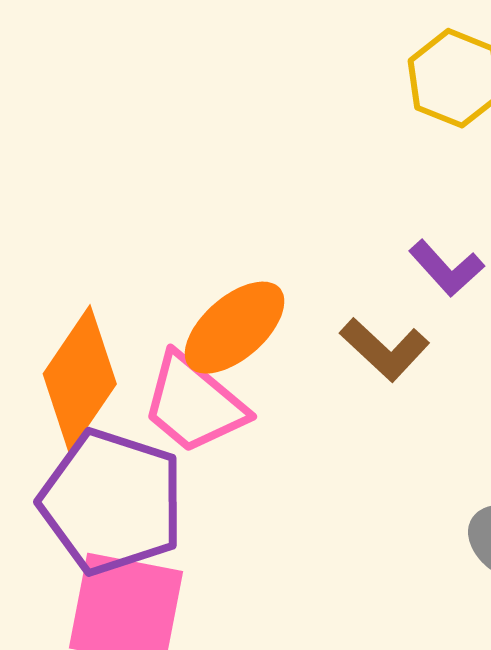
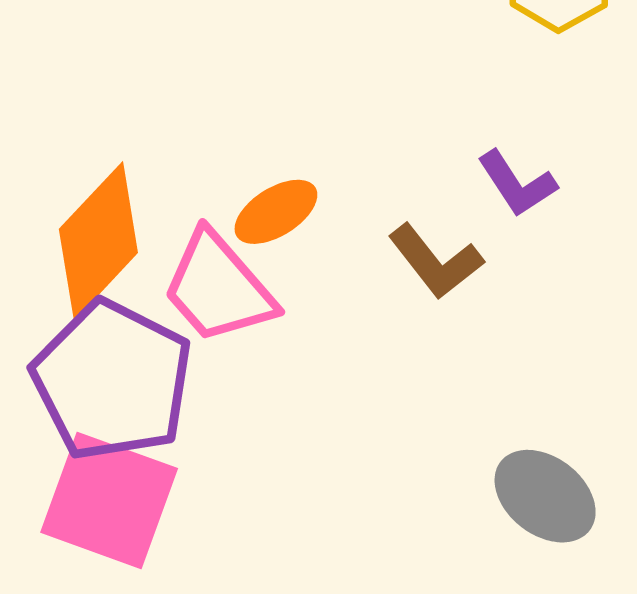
orange ellipse: (235, 328) -> (276, 212), size x0.7

